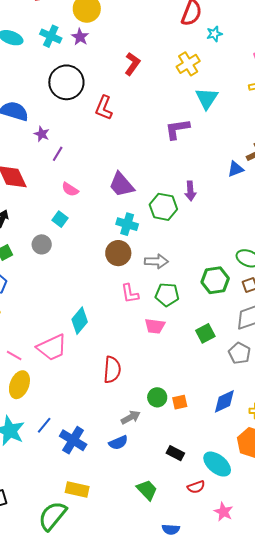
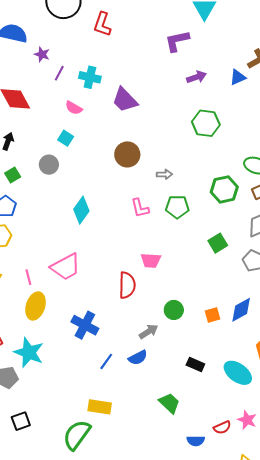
purple arrow: (190, 191) -> (196, 77), moved, turned -102
green hexagon: (163, 207) -> (206, 123), moved
cyan cross: (127, 224) -> (90, 77), moved
brown circle: (118, 253) -> (127, 154), moved
gray arrow: (156, 261) -> (164, 174), size x0.7
cyan diamond: (80, 321) -> (81, 210), moved
pink trapezoid: (155, 326) -> (151, 260), moved
pink line: (14, 355) -> (28, 277), turned 49
orange square: (180, 402) -> (213, 315), moved
blue line: (44, 425) -> (106, 361), moved
blue cross: (73, 440) -> (85, 325), moved
red semicircle: (196, 487) -> (222, 427), moved

